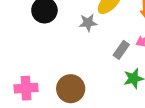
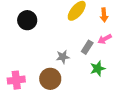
gray star: (88, 23) -> (63, 57), moved

